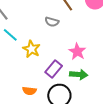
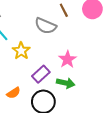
gray semicircle: (52, 22) -> (46, 26), size x1.5
orange semicircle: (29, 91) -> (14, 93), turned -48

